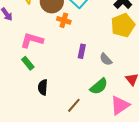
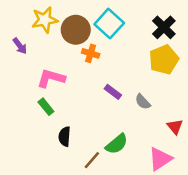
purple rectangle: (82, 51) -> (113, 92), turned -64
green semicircle: (99, 86) -> (117, 144), moved
brown line: (74, 105) -> (92, 160), moved

